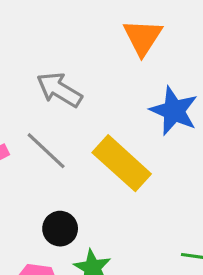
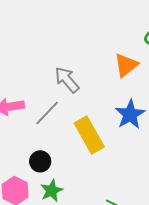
gray line: (46, 151) -> (47, 113), turned 72

